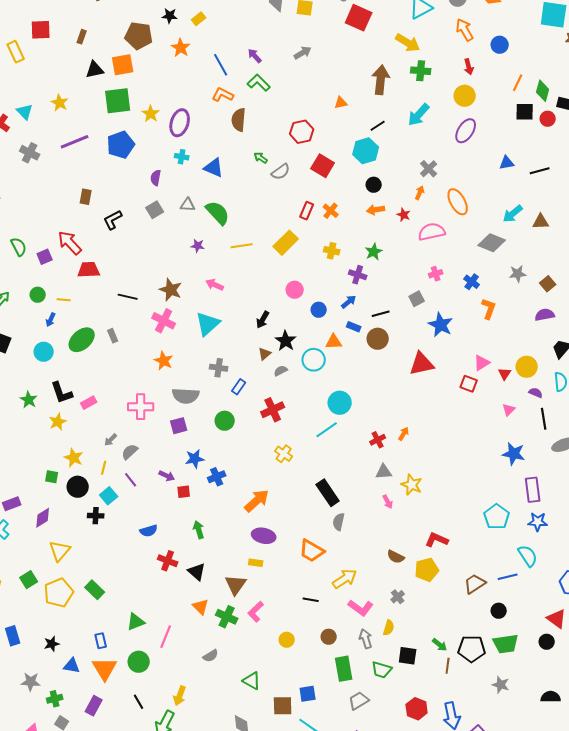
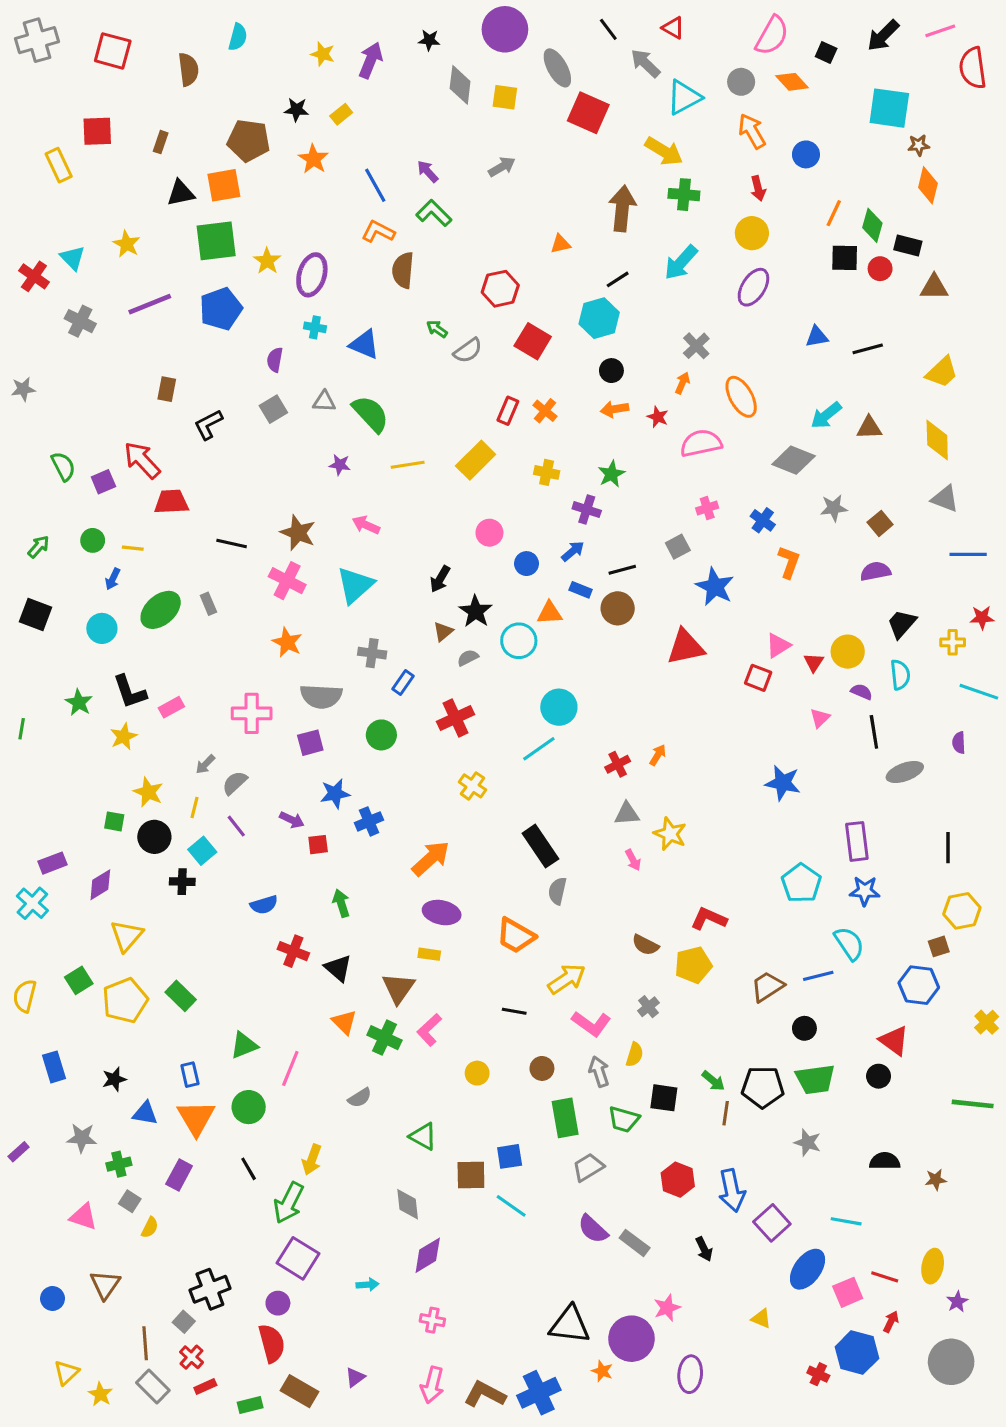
blue star: (514, 454) -> (783, 783), moved

